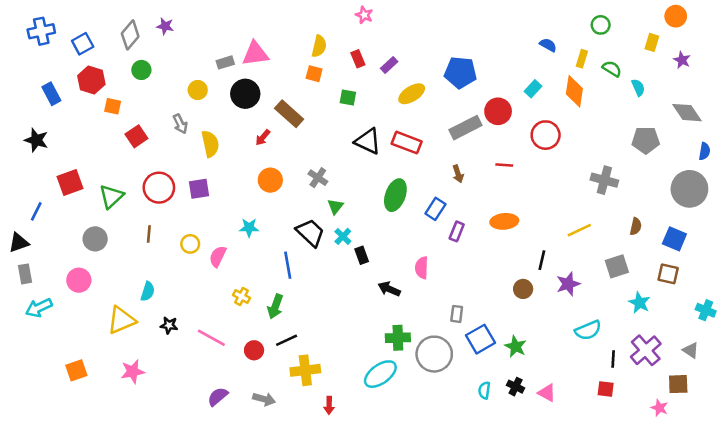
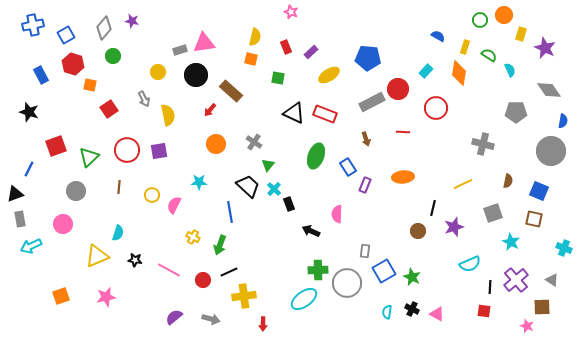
orange circle: (676, 16) -> (504, 15), moved
purple star: (682, 60) -> (545, 48), size x1.5
blue rectangle: (435, 209) -> (348, 167), turned -66

